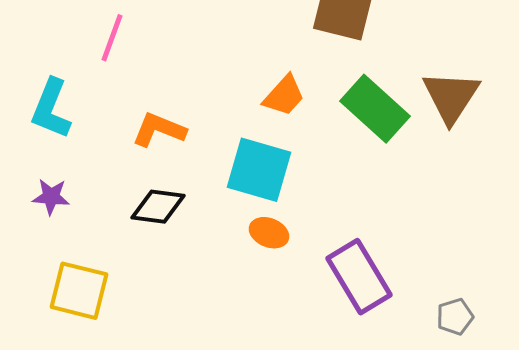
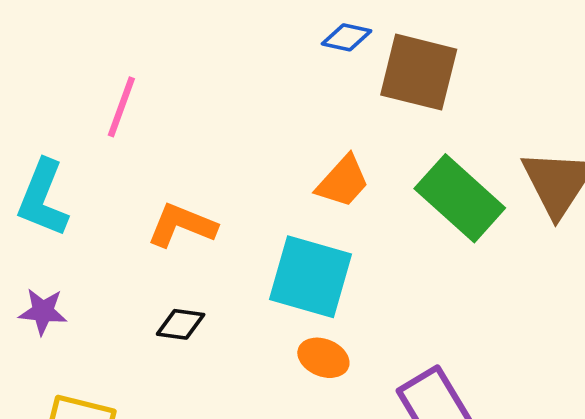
black diamond: (158, 207) -> (181, 324), size x0.7

